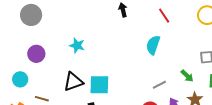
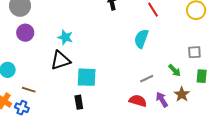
purple circle: (36, 54) -> (25, 33), moved
black triangle: (73, 82) -> (60, 60), moved

